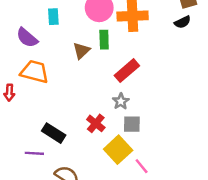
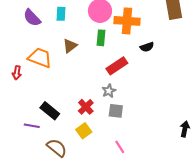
black semicircle: (183, 22) -> (147, 47), moved
purple semicircle: (27, 38) -> (32, 18), moved
brown triangle: (81, 51) -> (70, 46), moved
yellow square: (118, 150) -> (84, 131), moved, size x0.7

